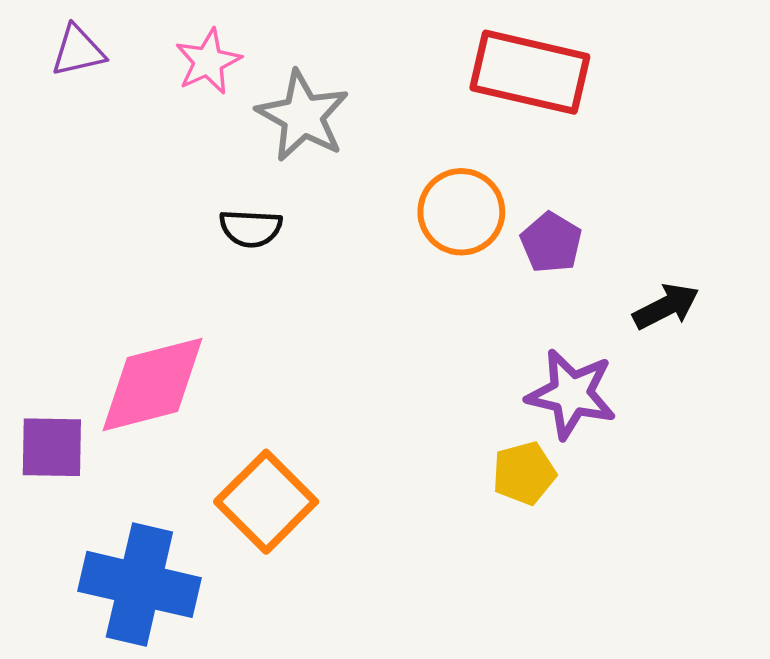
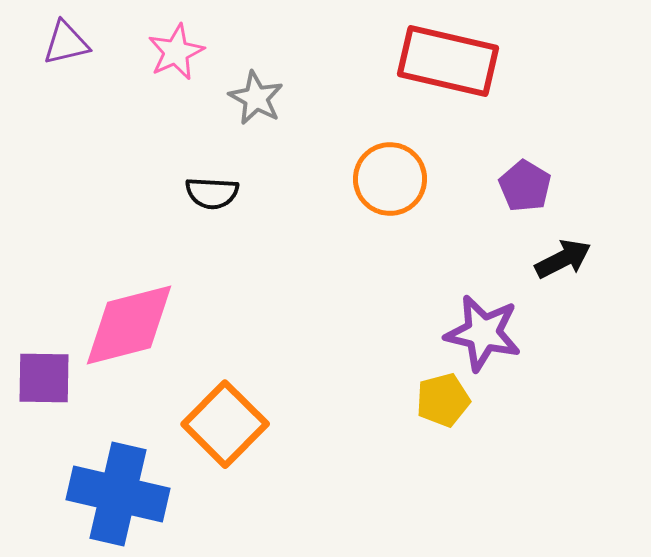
gray star: (303, 116) -> (256, 98), size x0.7
purple pentagon: (551, 243) -> (525, 186), moved

